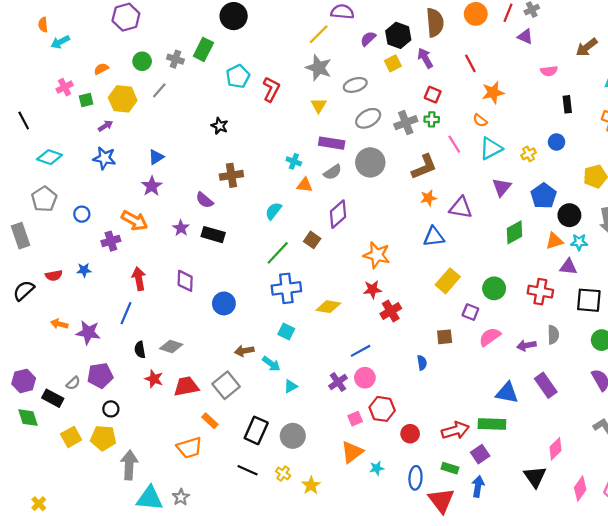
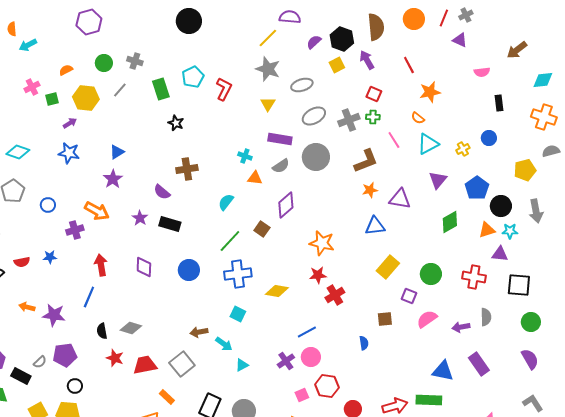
green rectangle: (203, 49) -> (161, 89), moved, turned -45
blue circle: (224, 303) -> (189, 270), moved

